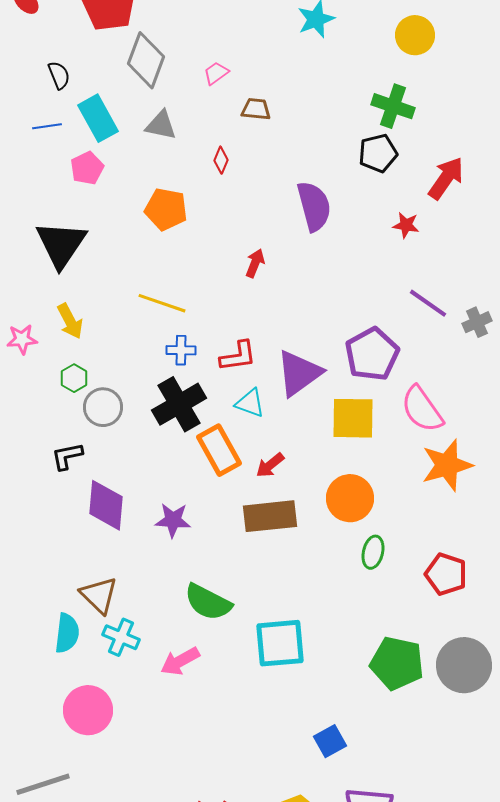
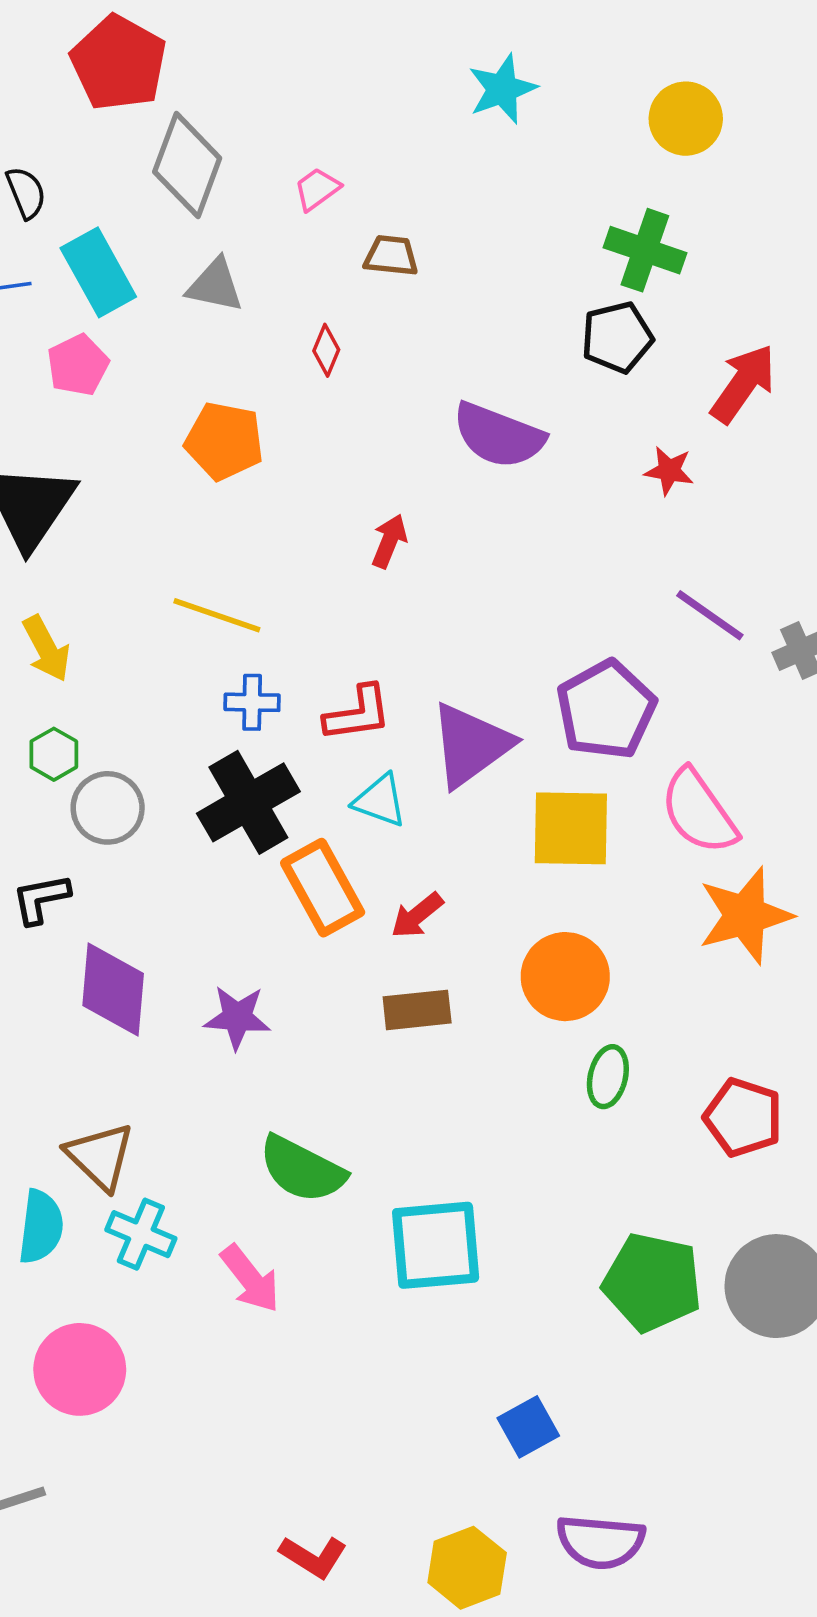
purple semicircle: (314, 206) -> (499, 435), turned 126
brown rectangle: (270, 516) -> (417, 1010), size x0.7
pink arrow: (180, 661) -> (250, 1279), turned -99

